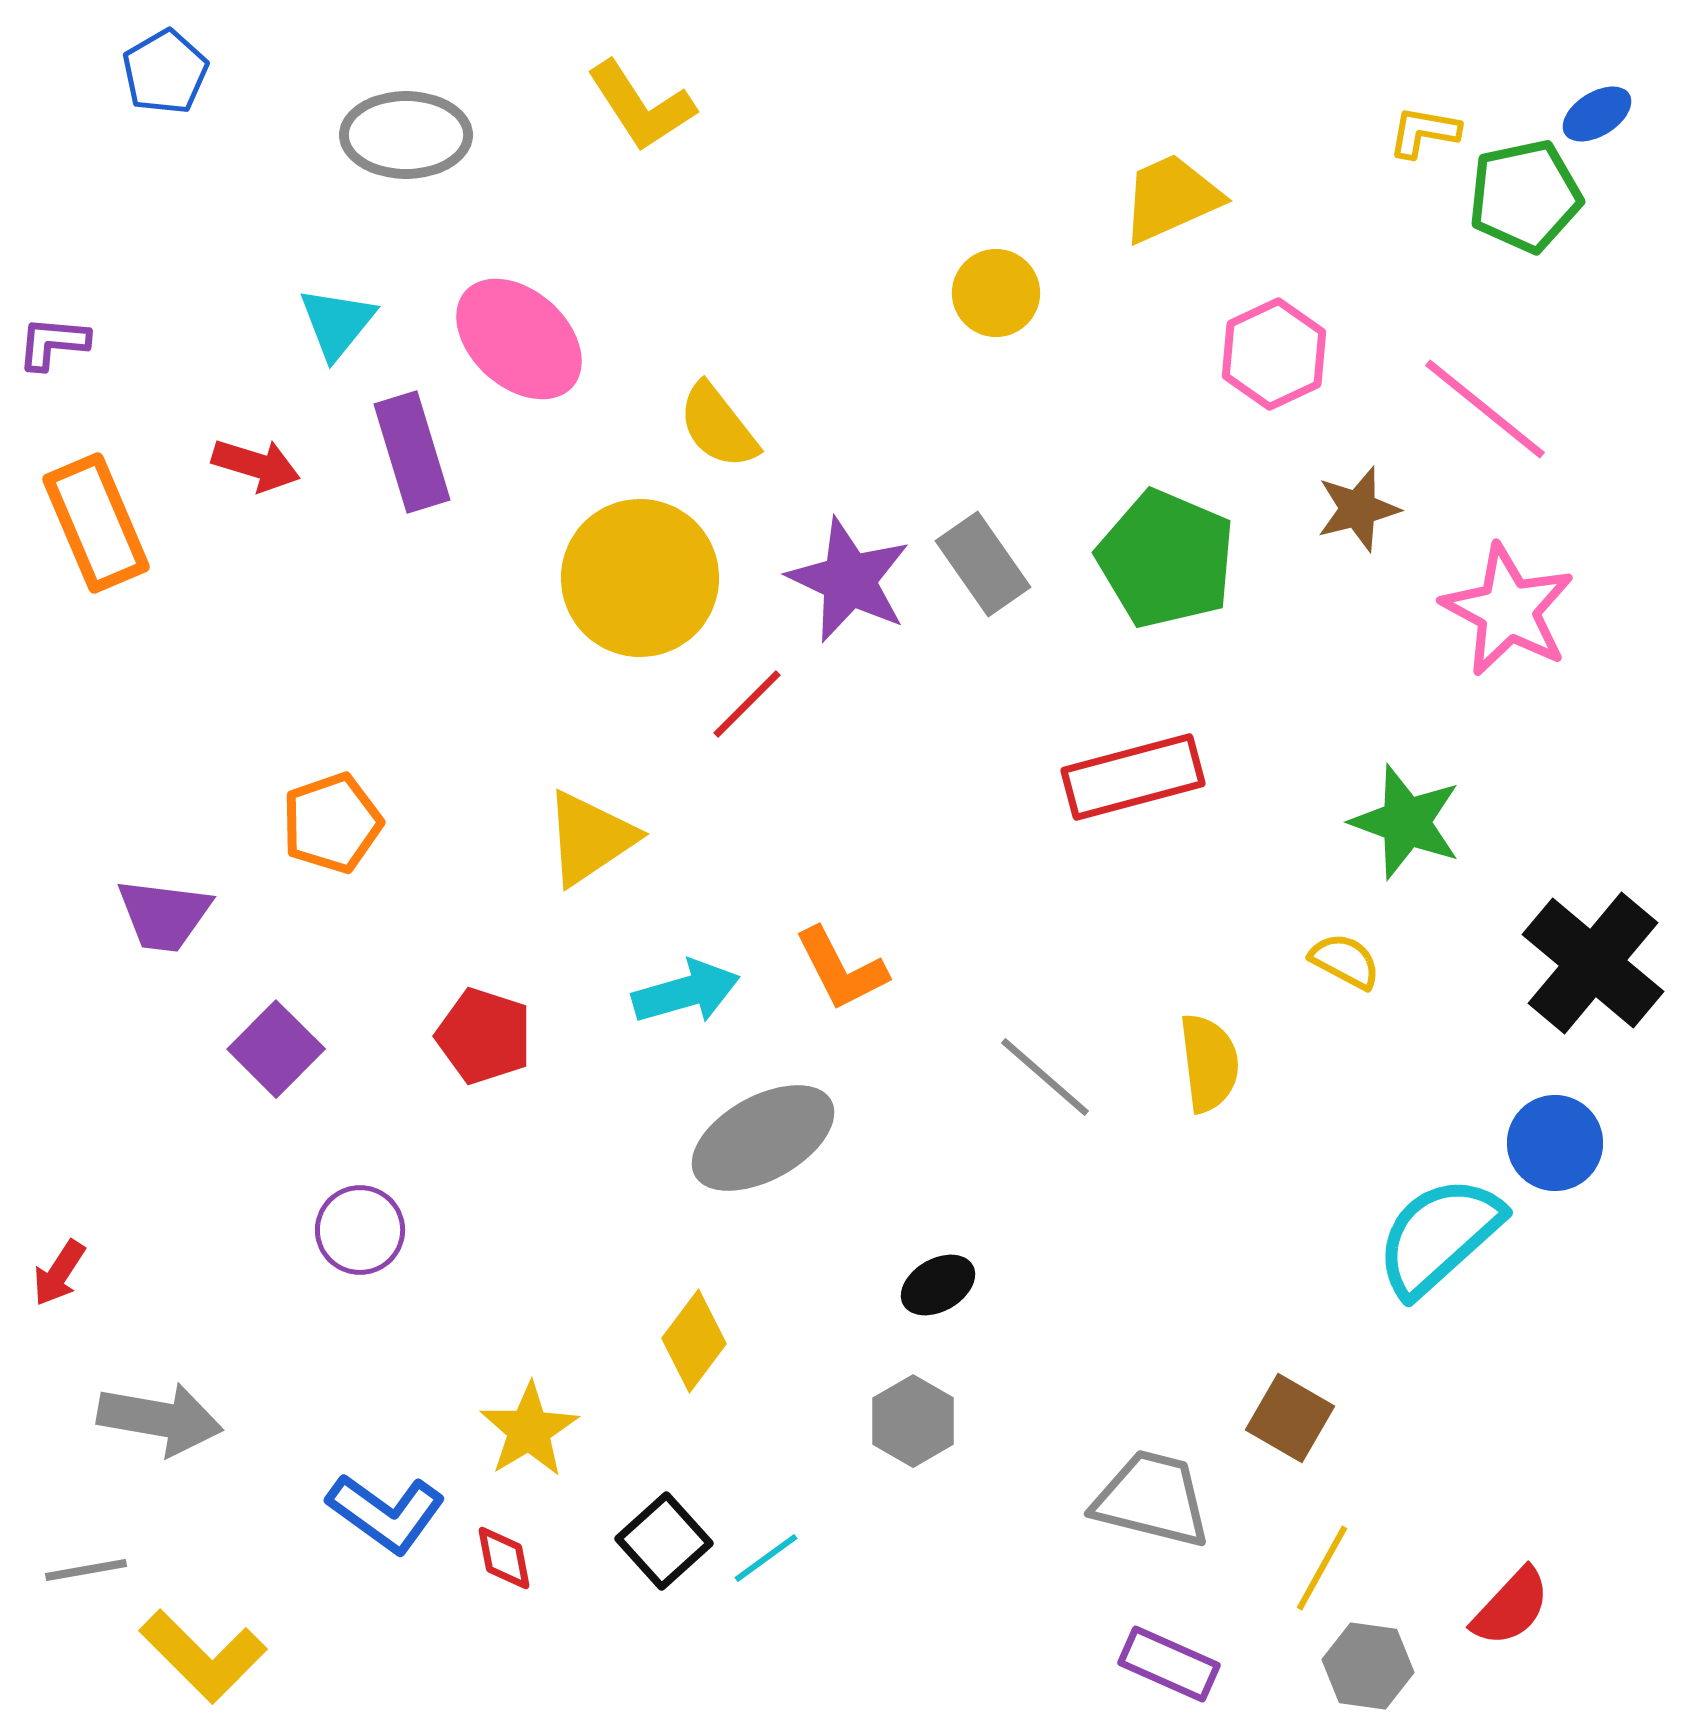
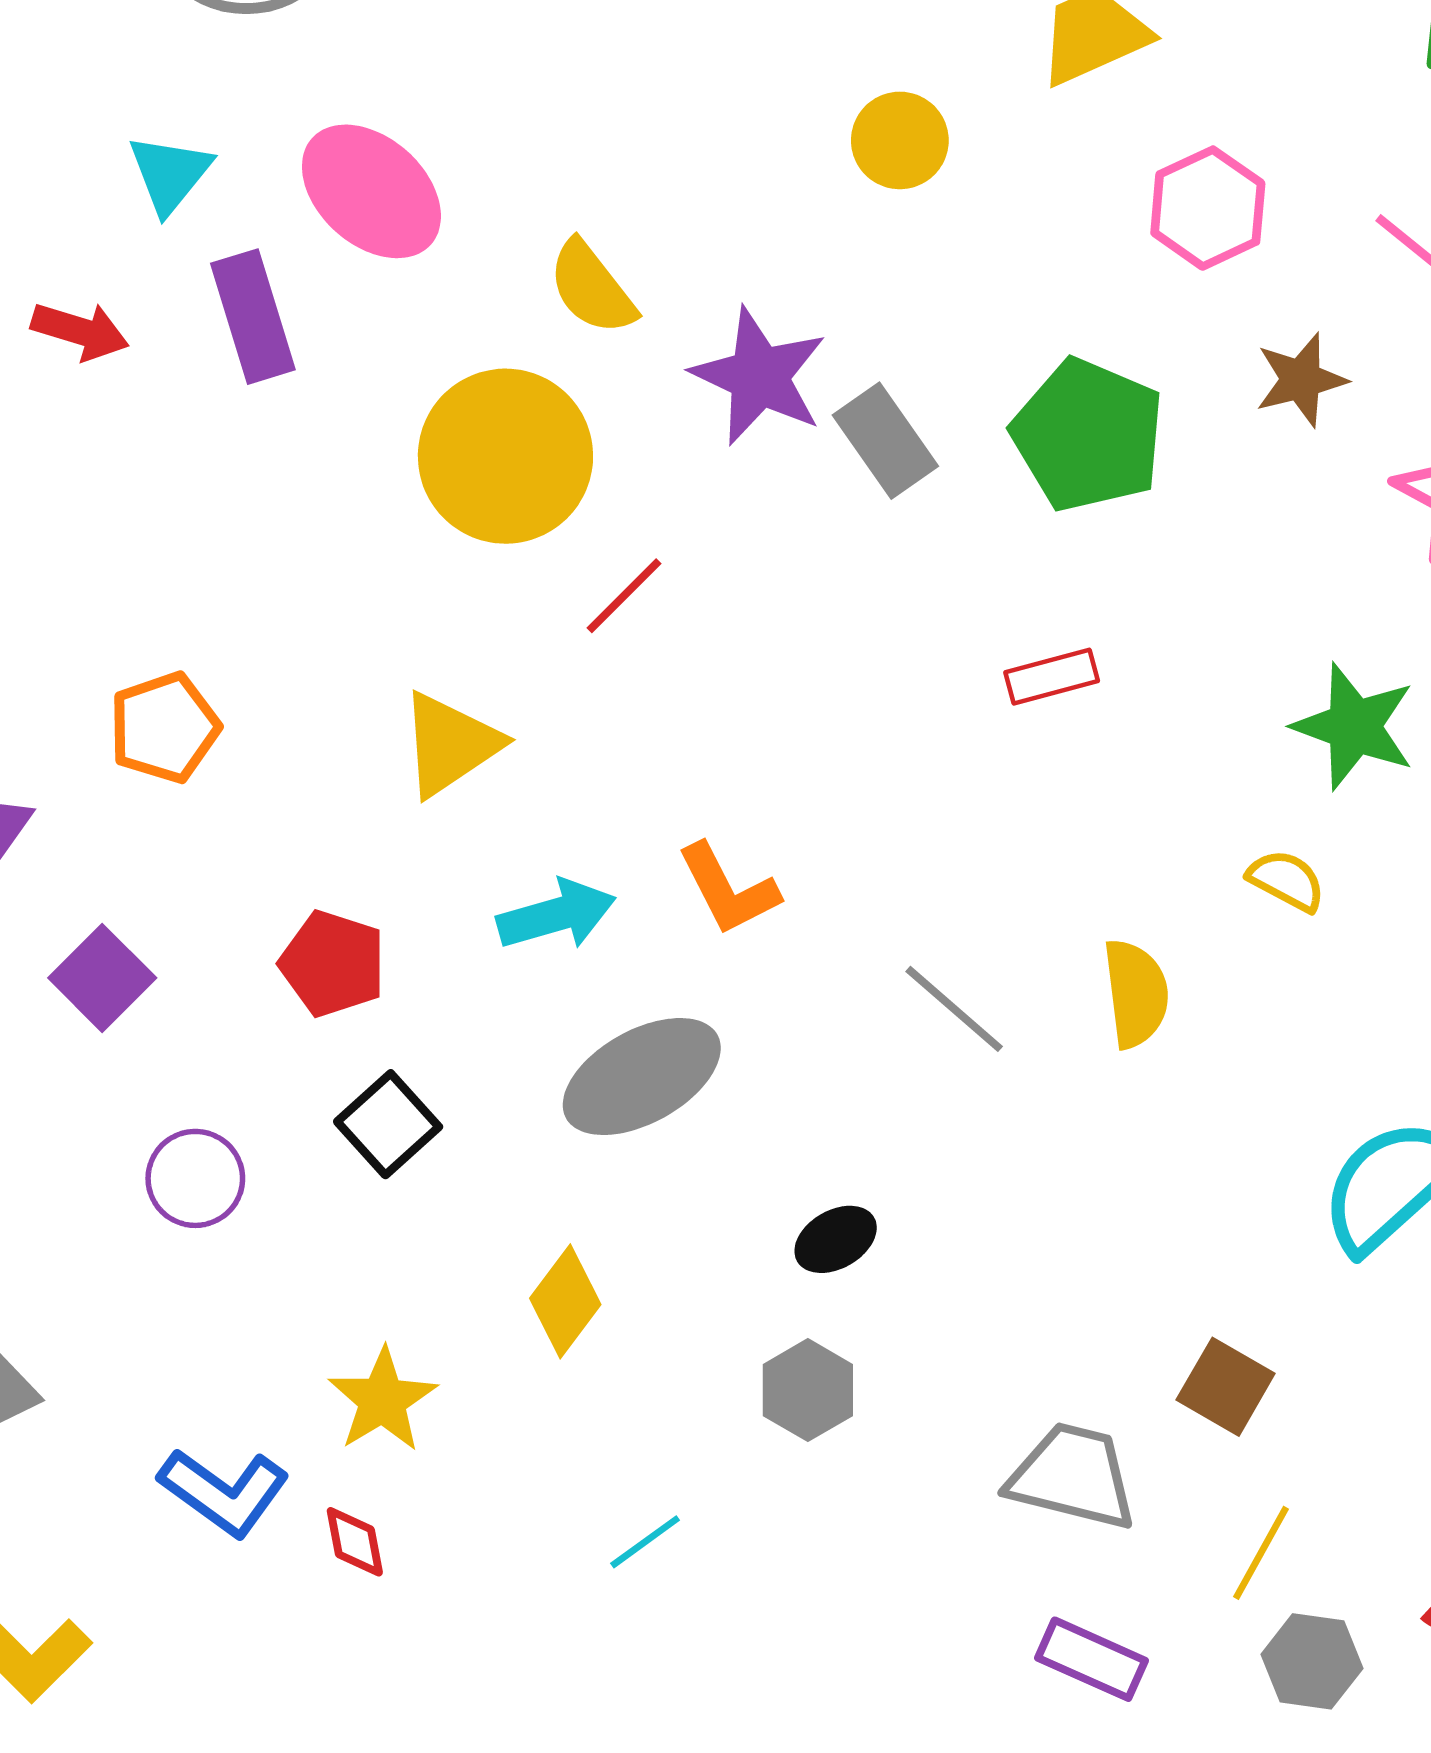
purple star: (849, 580) -> (759, 376), moved
red rectangle: (1133, 777) -> (1052, 677), size x0.6
black square: (664, 1541) -> (388, 1124), moved

